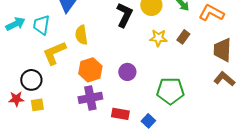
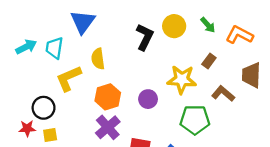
yellow star: (158, 38) -> (182, 79), moved, size x1.5
brown L-shape: (224, 79) -> (223, 94), moved
purple cross: (90, 98) -> (108, 127), turned -30

